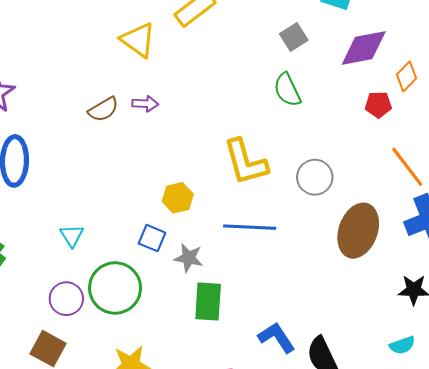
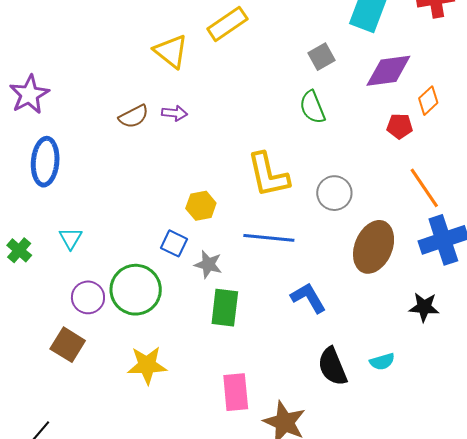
cyan triangle: (72, 236) -> (71, 238), moved
blue L-shape: (277, 337) -> (308, 298), moved
cyan semicircle: (402, 345) -> (382, 362), moved

